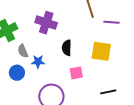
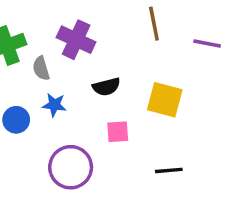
purple line: (111, 22) -> (207, 43), moved
black semicircle: (67, 48) -> (106, 87), turned -112
gray semicircle: (23, 51) -> (41, 68), moved

